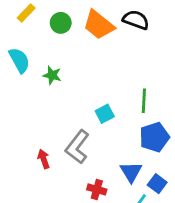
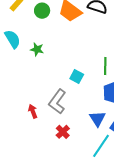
cyan square: (105, 114) -> (77, 77), turned -32
red cross: (97, 189) -> (63, 132), moved, turned 32

